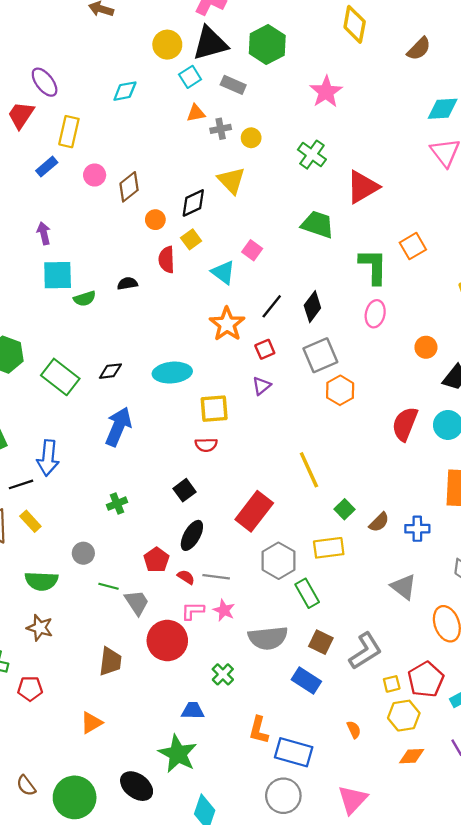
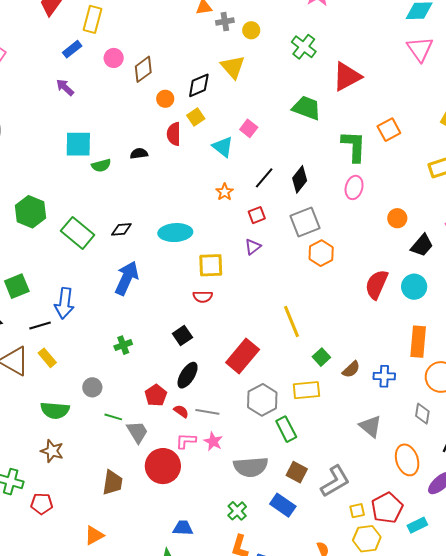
purple arrow: (44, 233) -> (65, 87), moved, turned -36
orange star: (227, 324) -> (225, 192), size x0.6
green cross: (223, 674) -> (237, 511), moved

